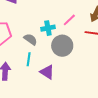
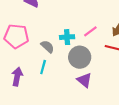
purple triangle: (47, 72) -> (84, 80), moved

